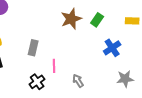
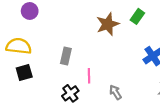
green rectangle: (97, 20) -> (137, 16), moved

